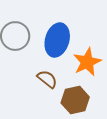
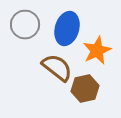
brown semicircle: (47, 79) -> (57, 68), size x1.5

